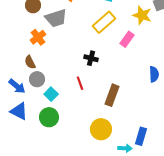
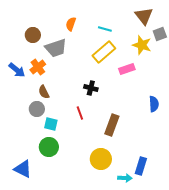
pink rectangle: (127, 39) -> (127, 69), turned 35
brown semicircle: (30, 62) -> (44, 92), moved
blue arrow: (17, 86) -> (17, 70), moved
cyan square: (51, 94) -> (51, 124), turned -32
blue triangle: (19, 111) -> (23, 169), moved

